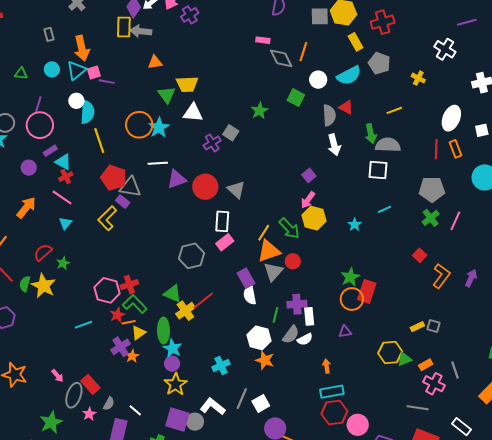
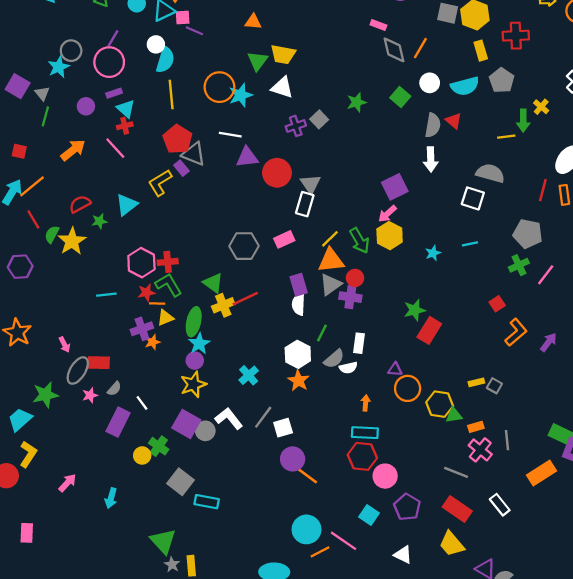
green arrow: (371, 134) -> (523, 121), moved
purple square: (309, 175) -> (395, 187), size x1.6
white rectangle: (222, 221) -> (305, 204), moved
cyan triangle: (65, 223) -> (127, 205), moved, size x1.5
orange circle: (352, 299) -> (408, 388), moved
purple cross: (297, 304) -> (350, 297), moved
cyan cross: (221, 366) -> (249, 375), turned -30
red rectangle: (90, 384) -> (99, 363), turned -60

